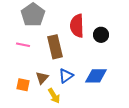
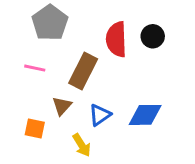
black circle: (101, 35) -> (153, 36), moved
brown rectangle: (55, 47) -> (83, 71), turned 40
brown triangle: (42, 78) -> (62, 106), moved

